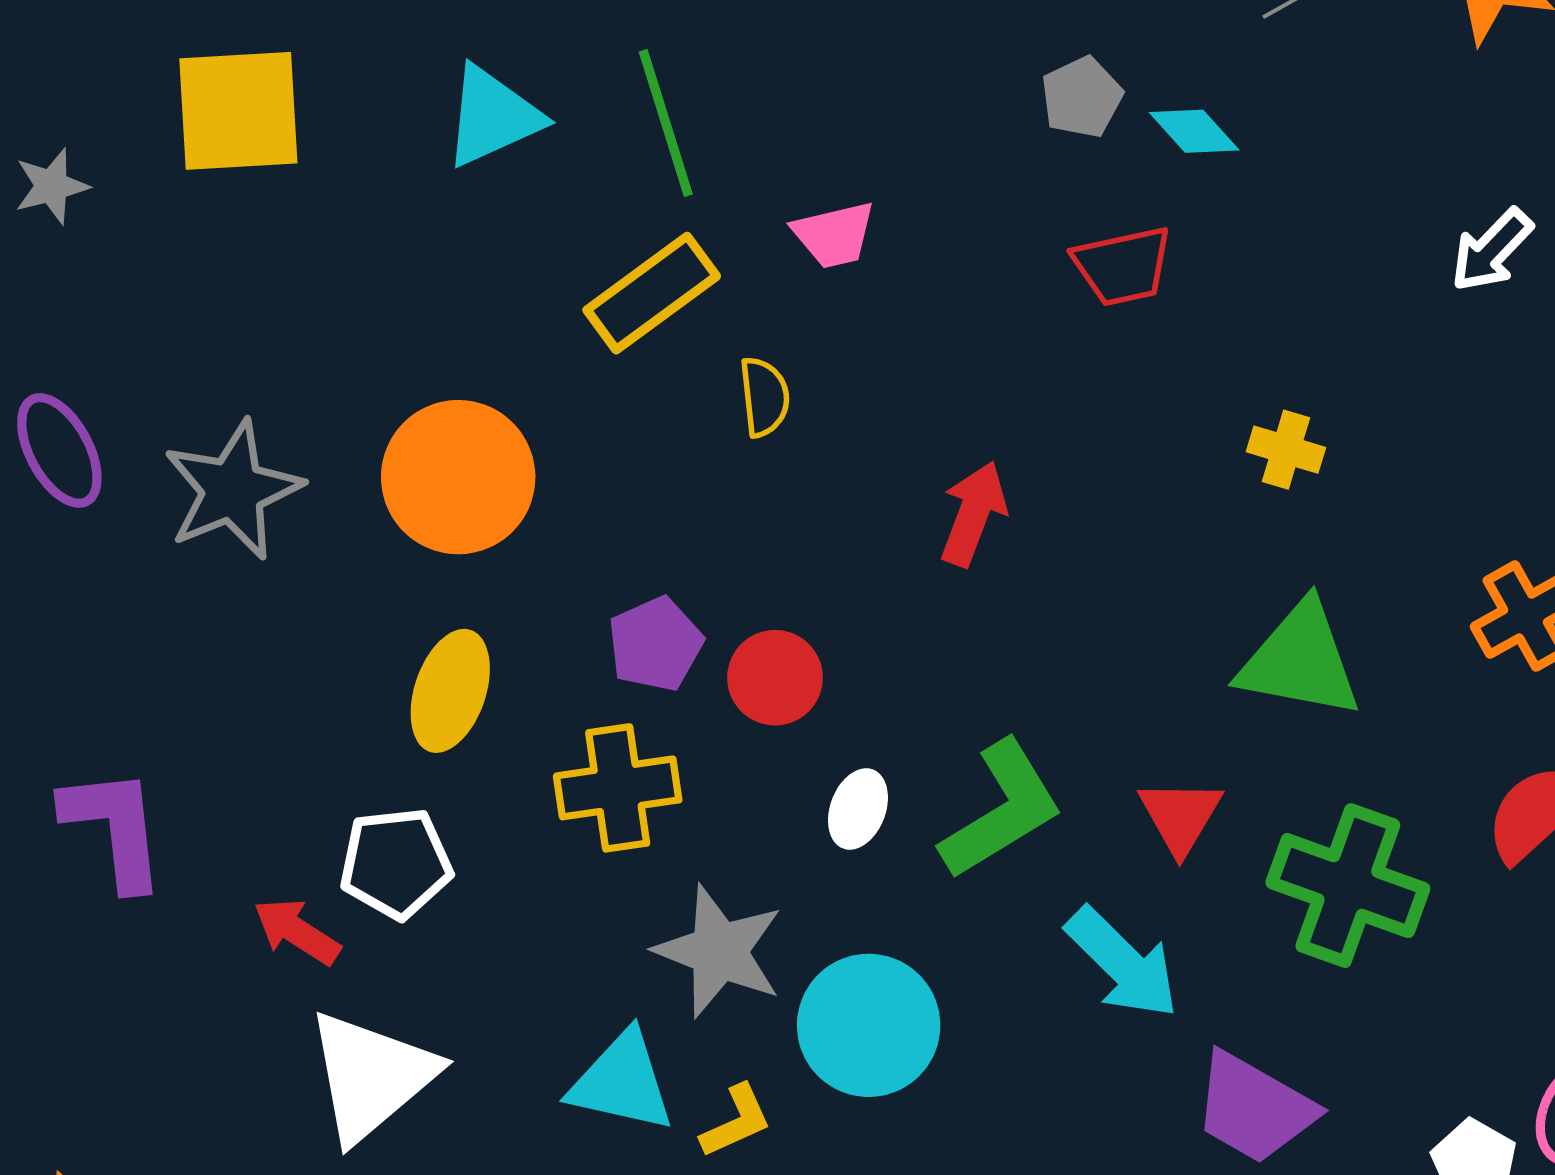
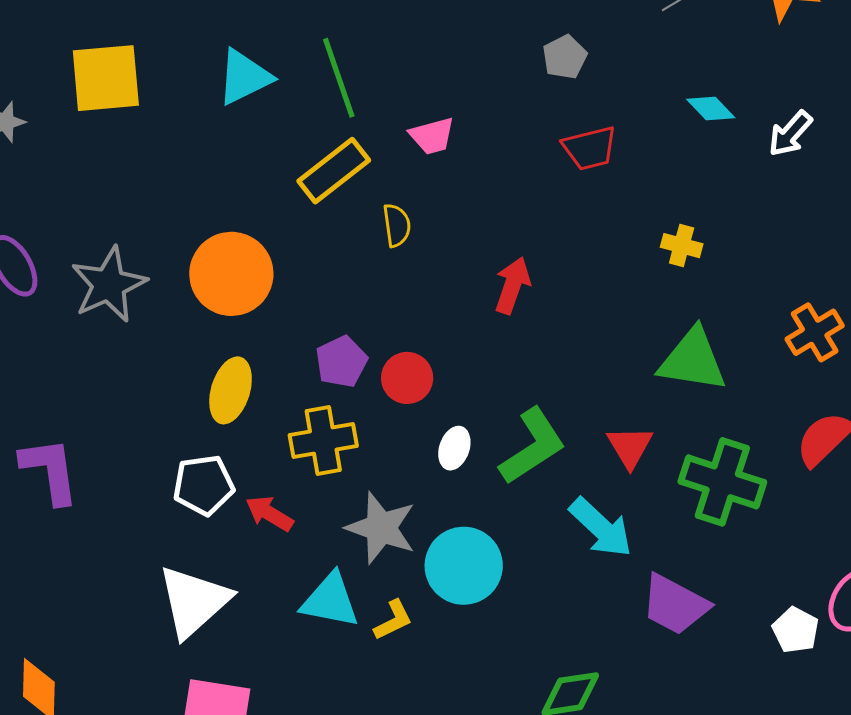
cyan diamond: (1194, 131) -> (711, 108), moved
red arrow: (297, 931) -> (269, 513), moved

